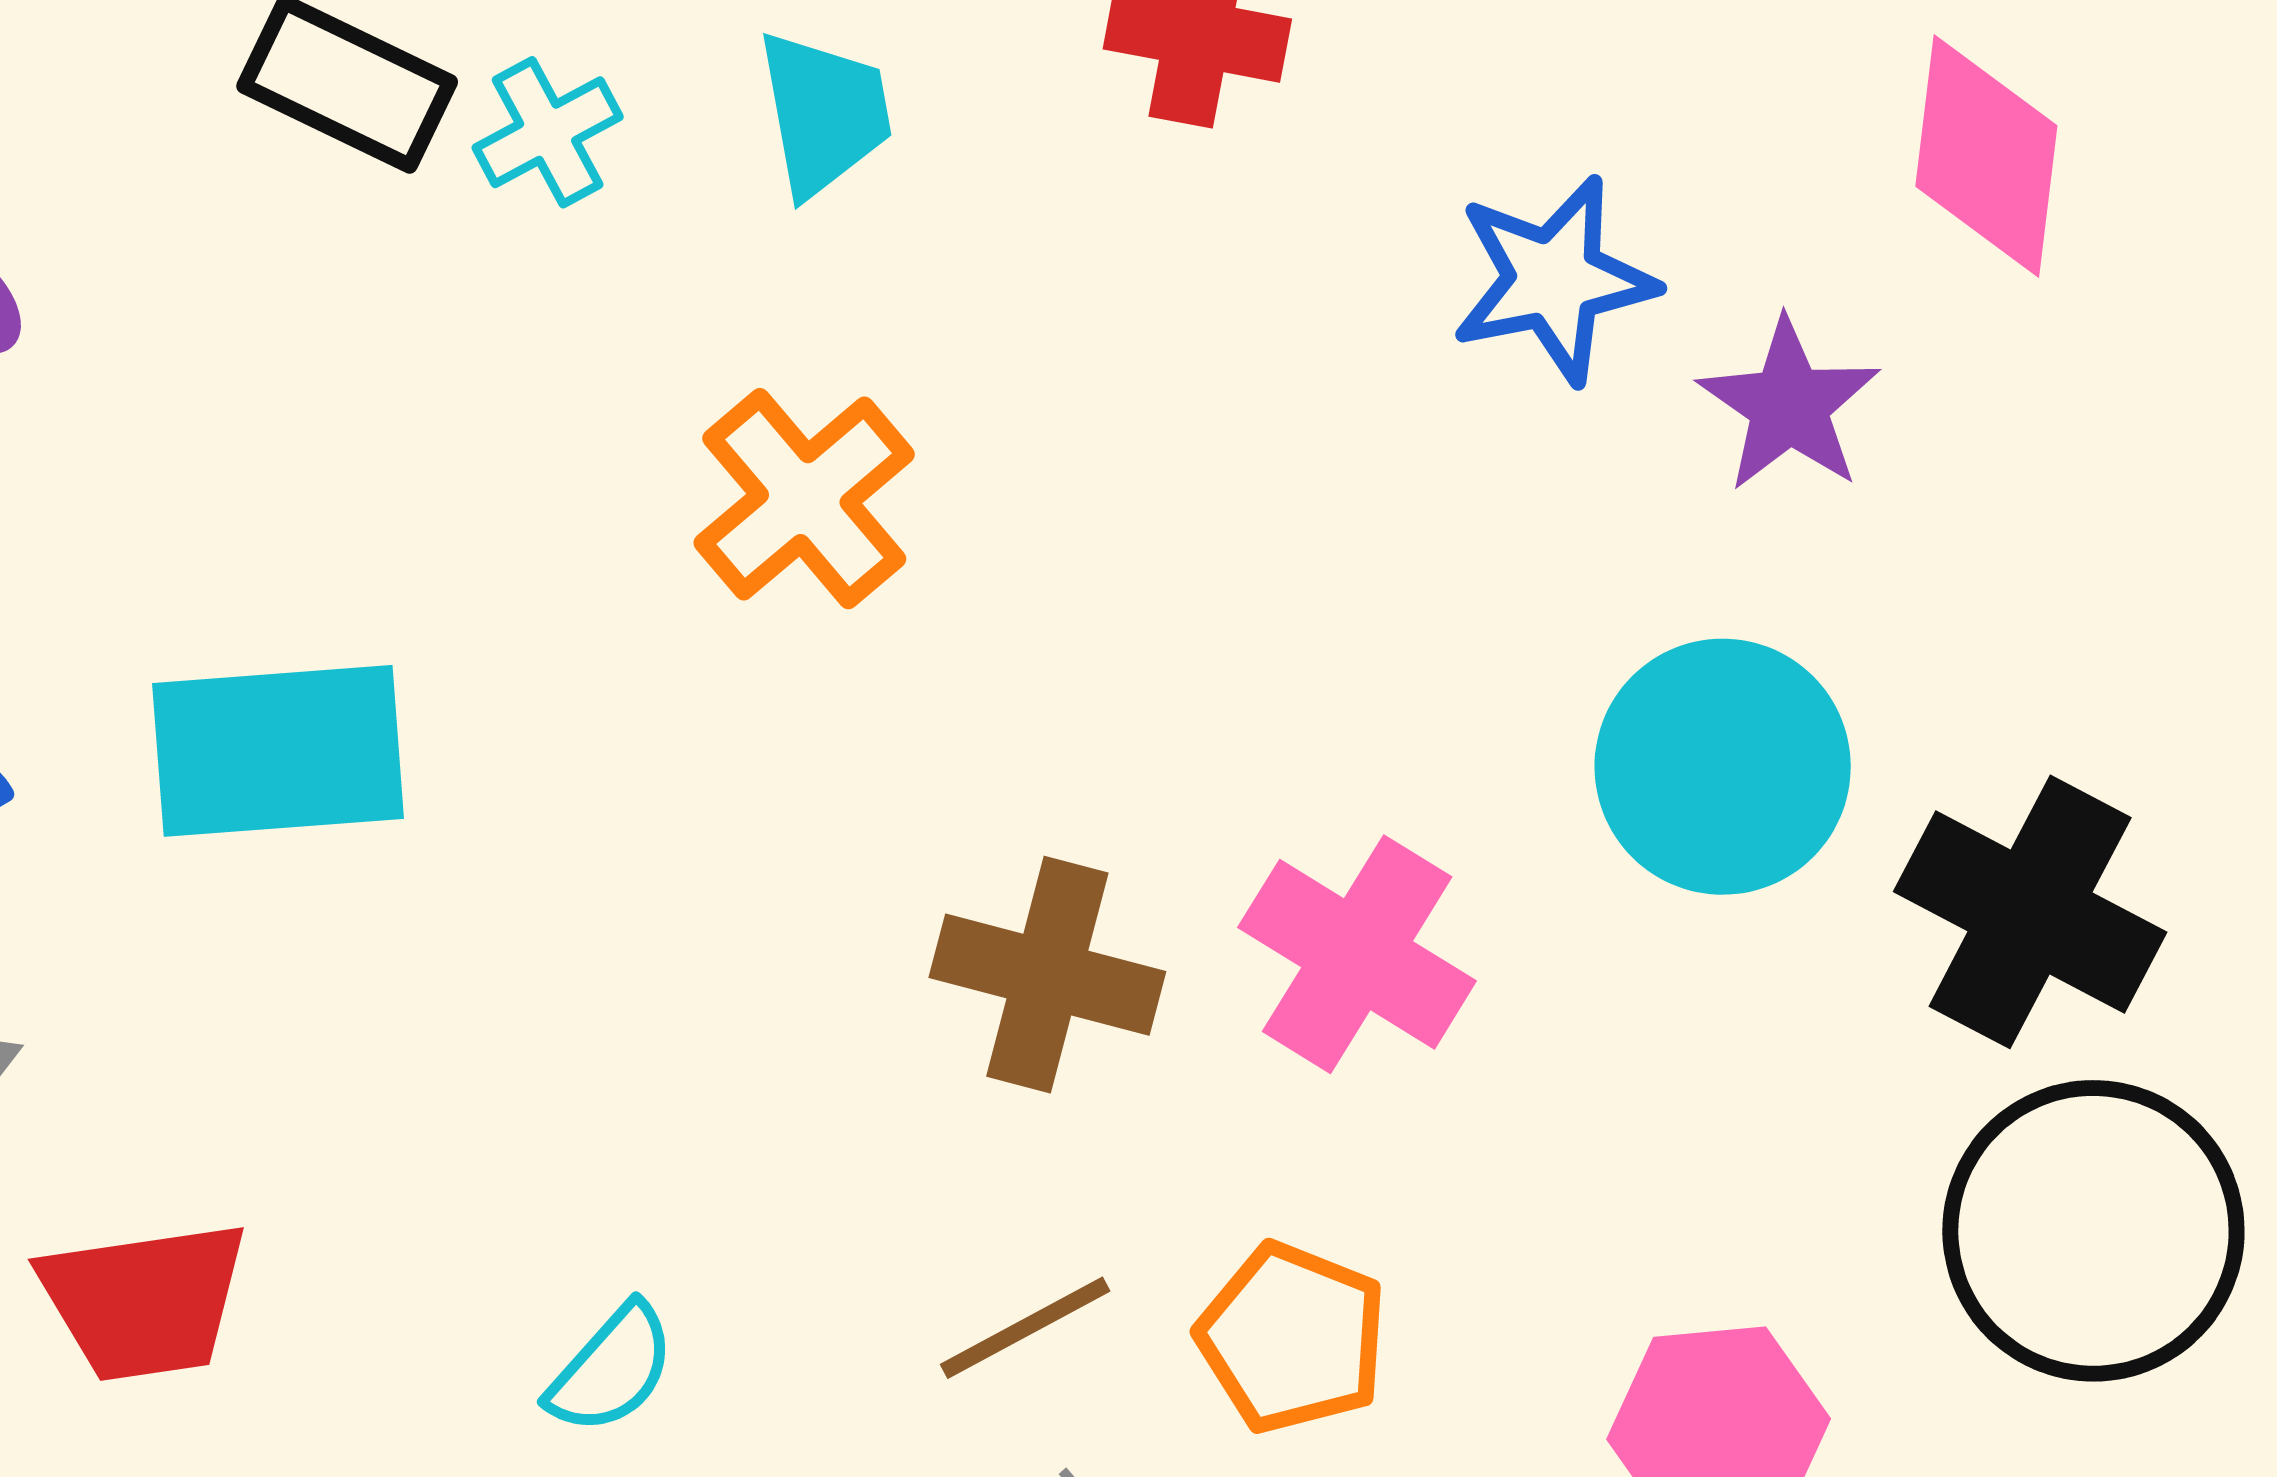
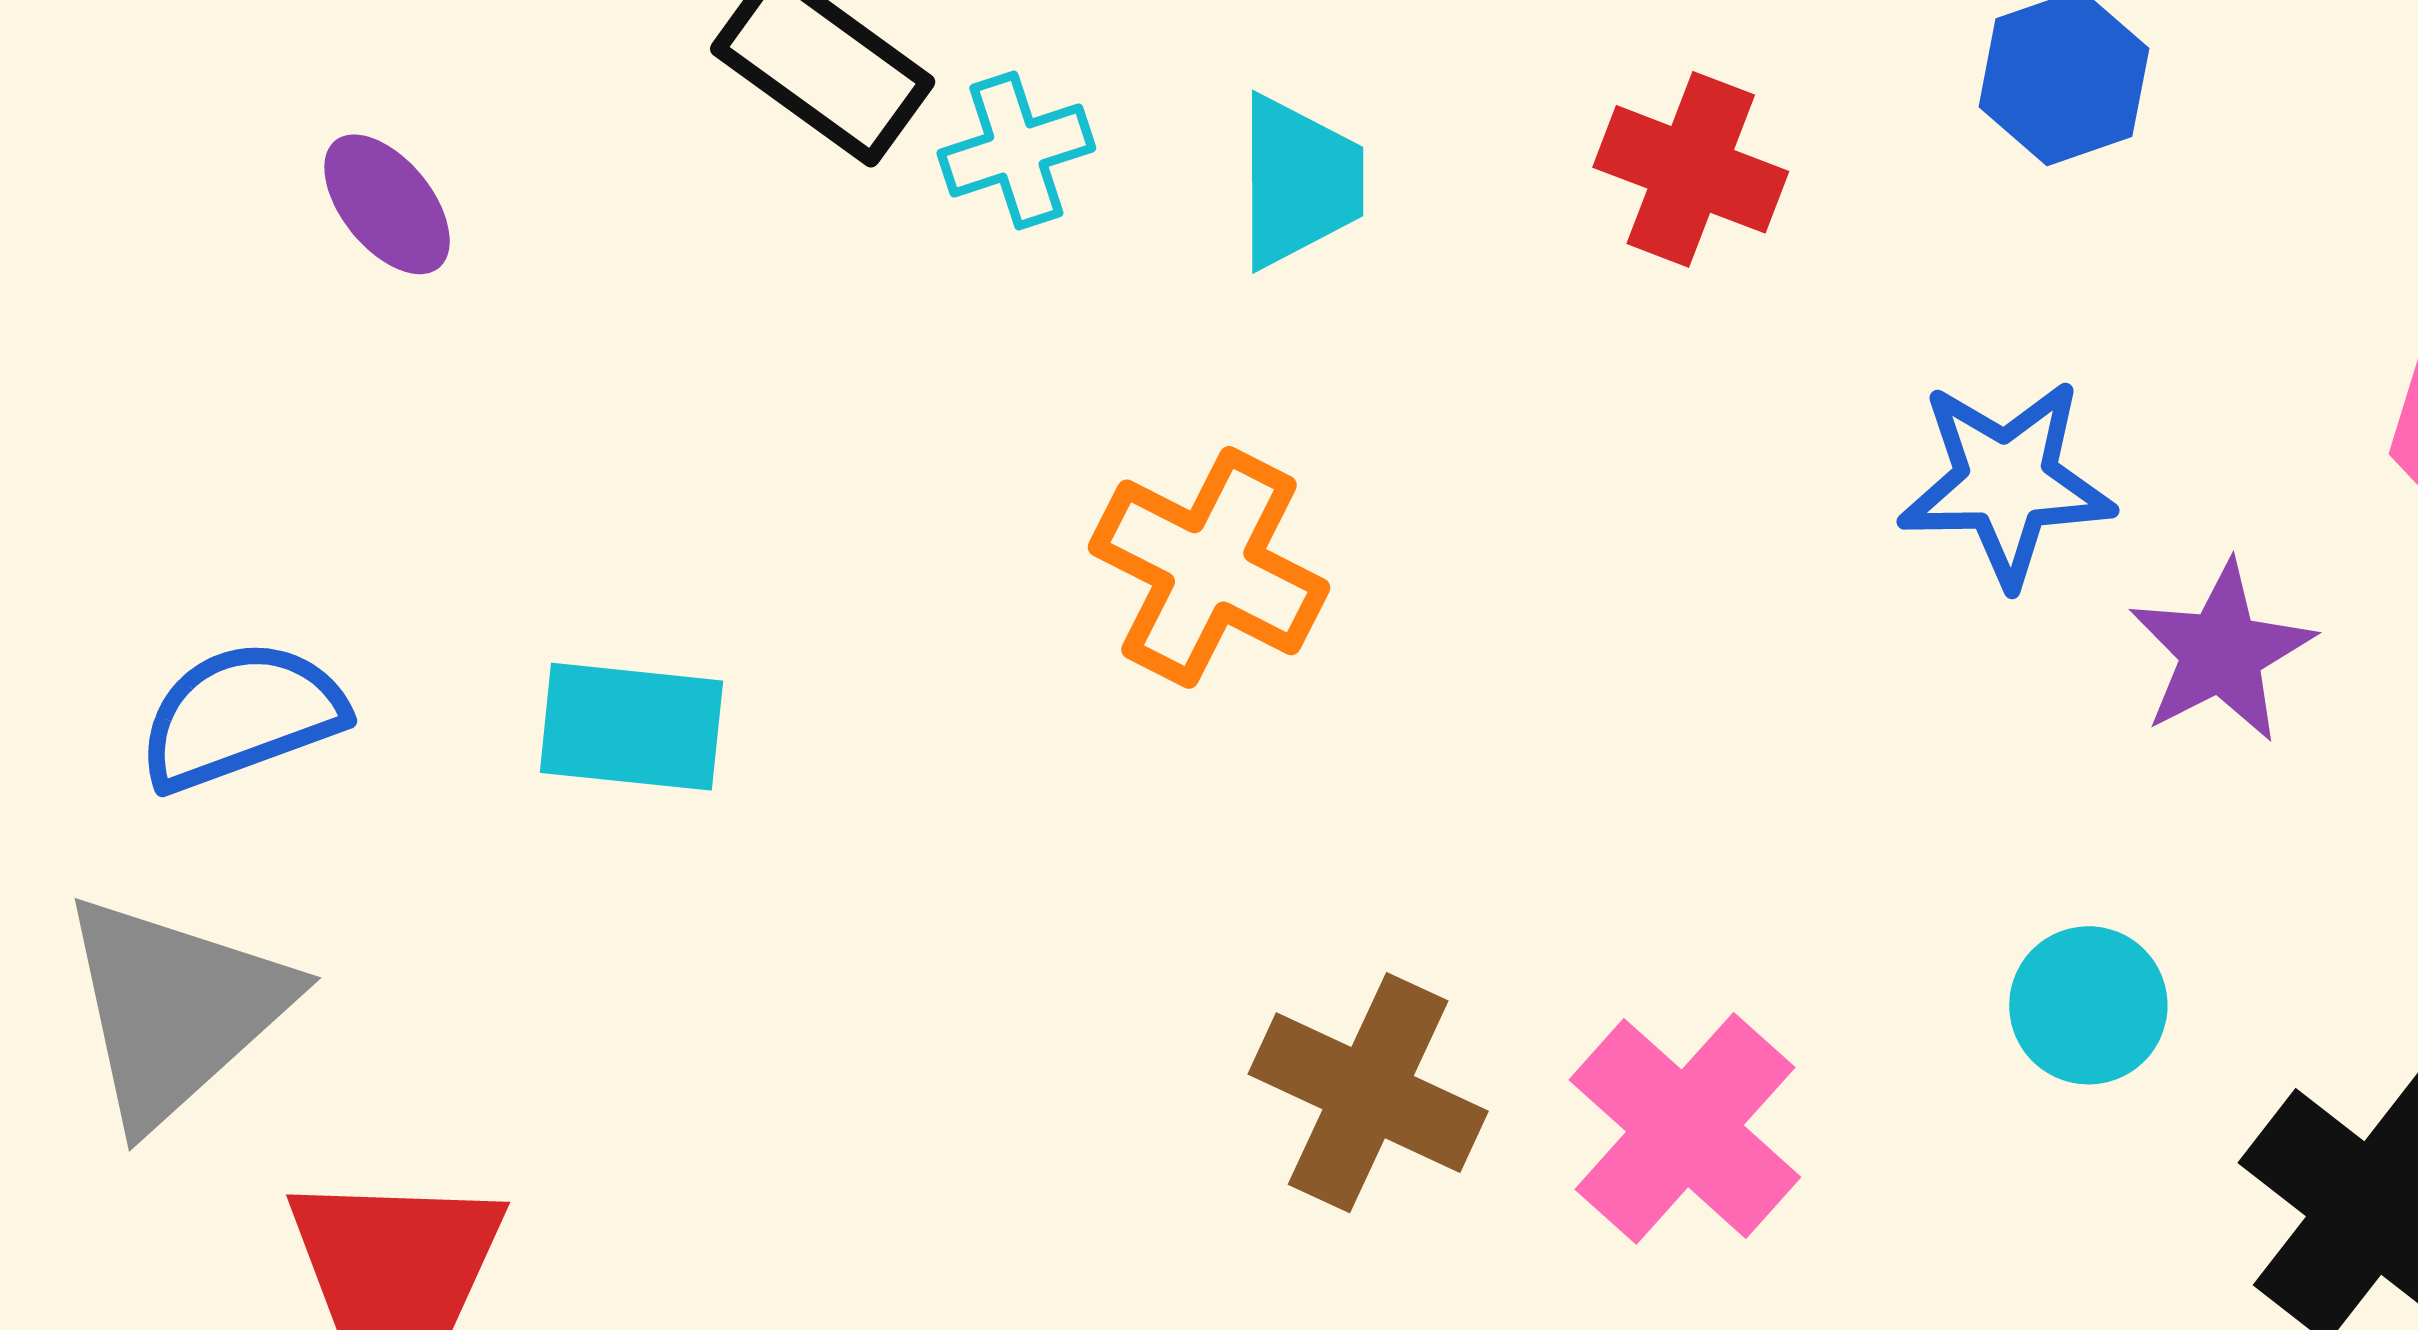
orange cross: (804, 499) -> (1209, 567), turned -33
cyan rectangle: (278, 751) -> (631, 727), size x0.7
cyan circle: (1723, 767) -> (2088, 1005), size x0.6

